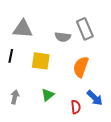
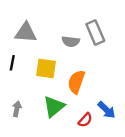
orange semicircle: (81, 67) -> (76, 82), moved
green triangle: (48, 95) -> (54, 107), size x1.5
red semicircle: (76, 107) -> (85, 120), turned 48

